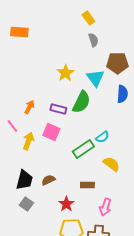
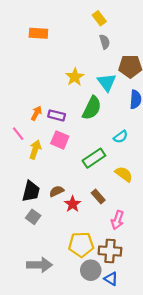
orange rectangle: (19, 32) -> (38, 33), moved
purple rectangle: (58, 109) -> (57, 115), moved
cyan semicircle: (102, 137) -> (121, 137), moved
brown rectangle: (87, 185) -> (98, 197), turned 48
red star: (66, 204) -> (73, 204), moved

